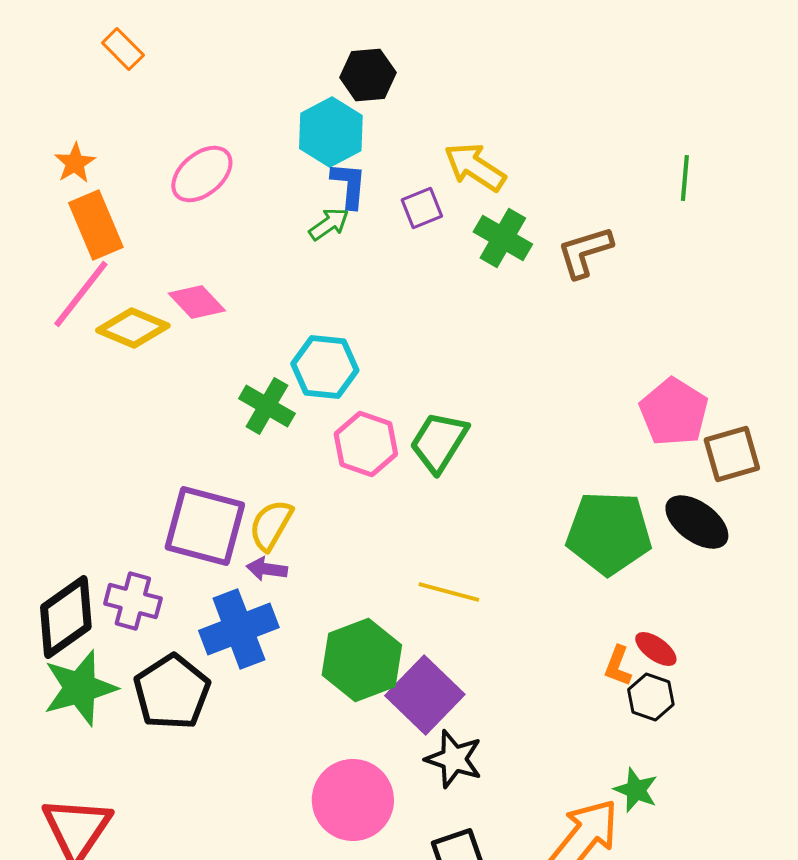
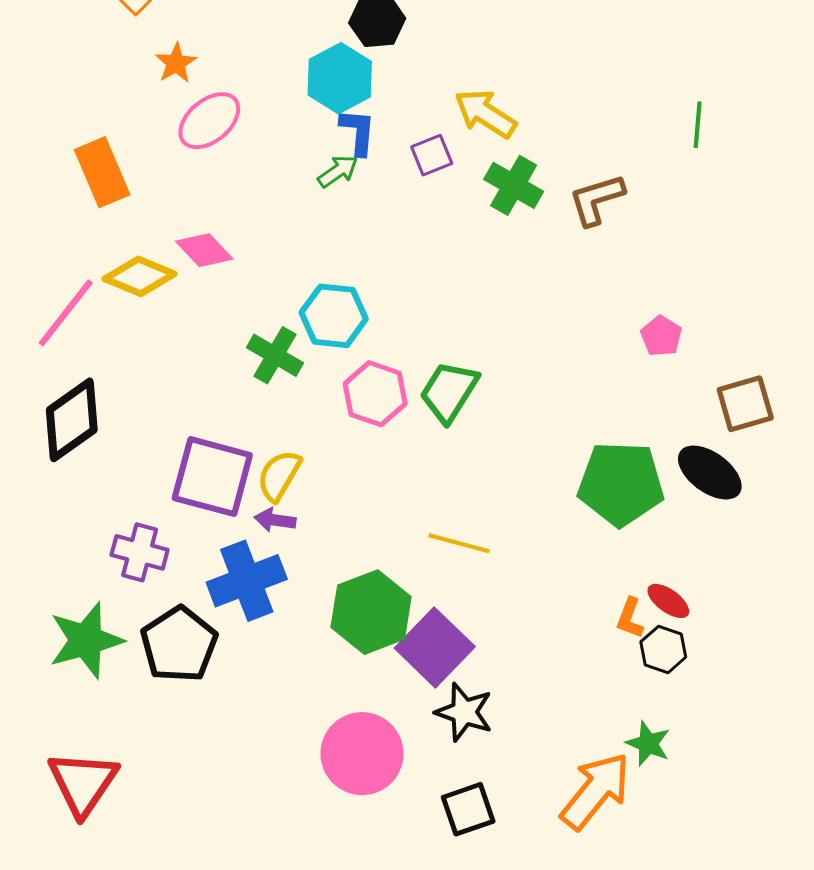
orange star: (75, 163) -> (176, 63), moved
pink line: (81, 294) -> (66, 313), moved
pink pentagon: (674, 412) -> (661, 336), moved, size x0.6
black diamond: (66, 617) -> (72, 420), moved

